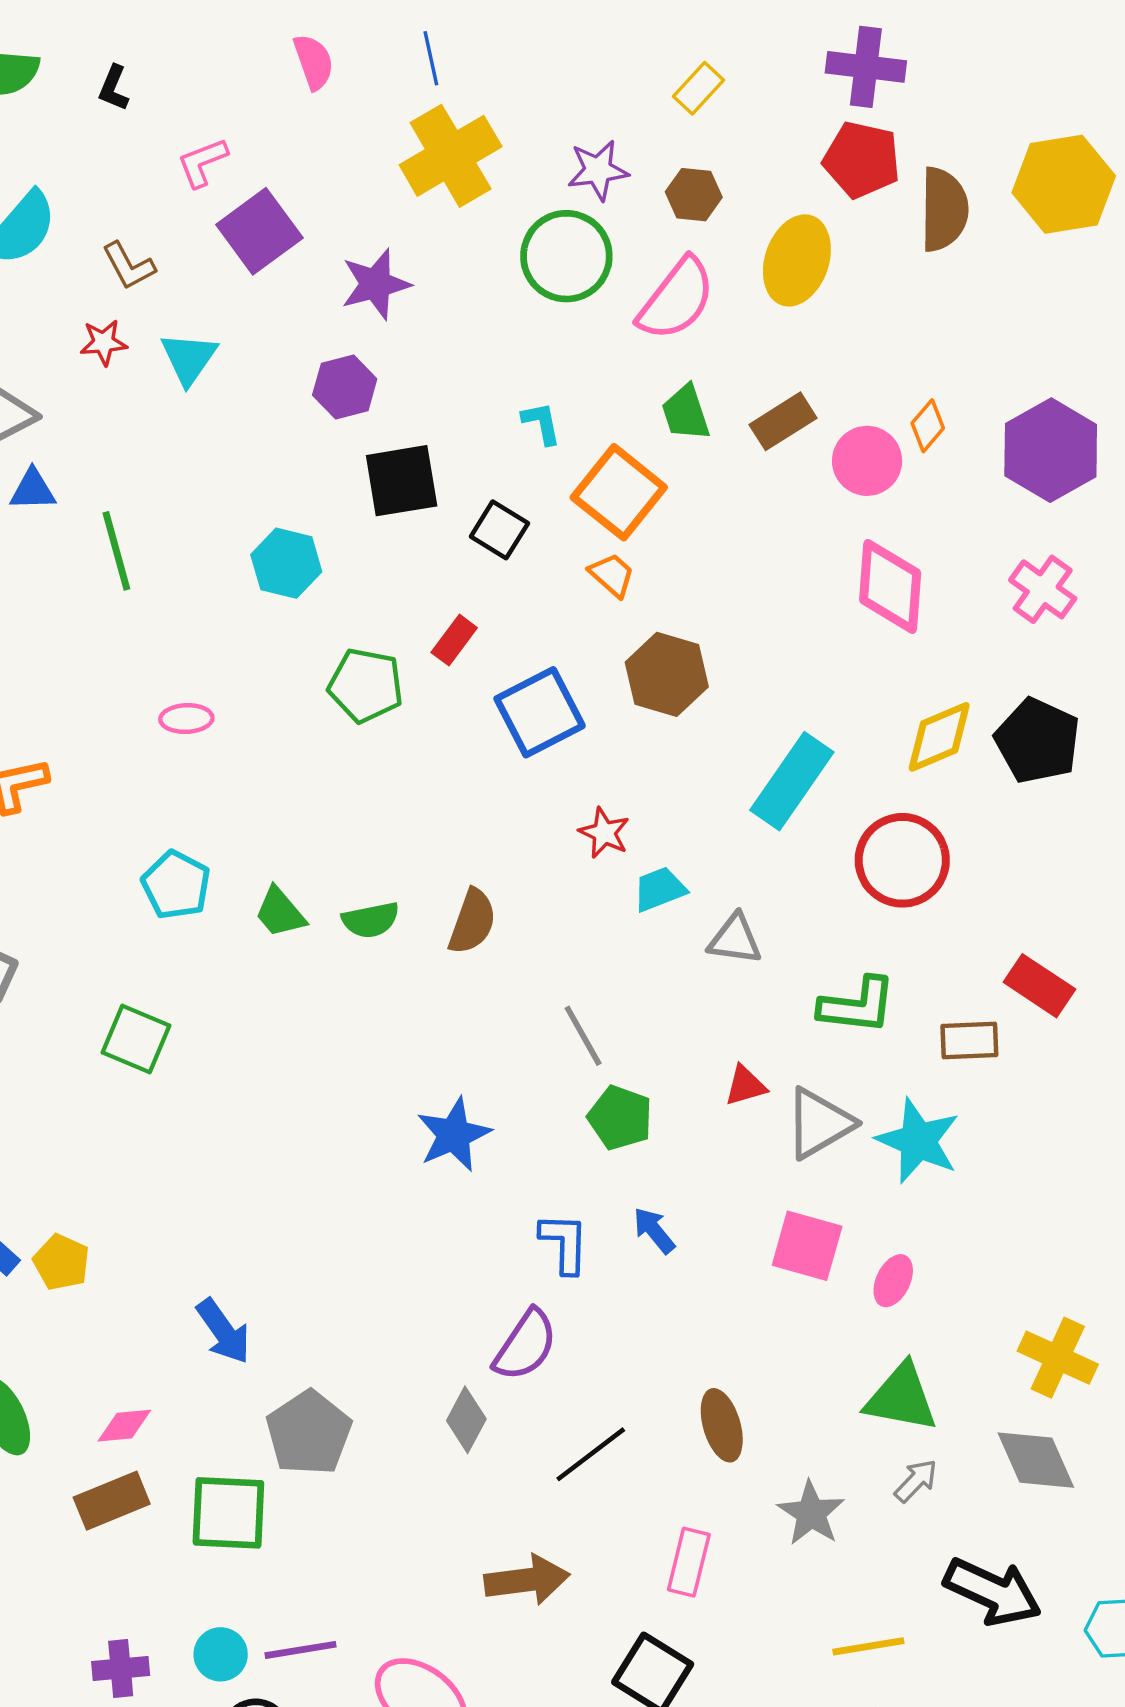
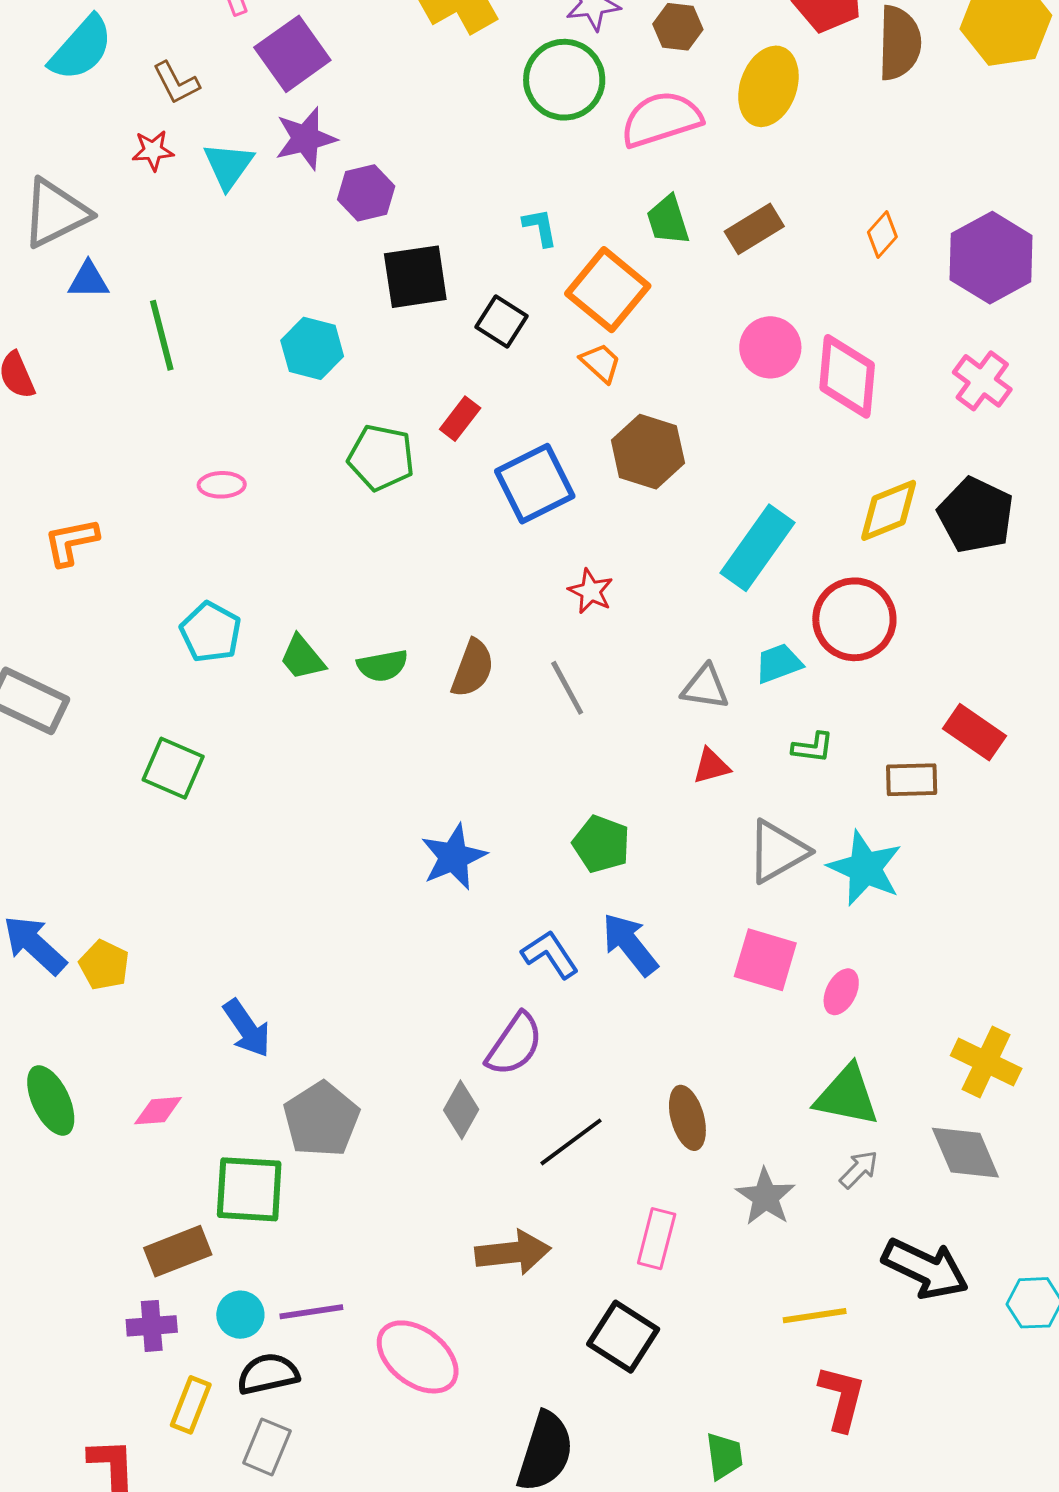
purple star: (376, 284) -> (306, 138), moved
pink semicircle: (677, 299) -> (661, 119), turned -146
pink circle: (867, 461) -> (770, 347), moved
cyan trapezoid: (660, 889) -> (779, 663), moved
green L-shape: (857, 1005) -> (813, 747), size x0.6
gray line: (583, 1036) -> (567, 688), moved
red triangle: (745, 1086) -> (711, 766), moved
blue arrow: (654, 1230) -> (630, 944), size x1.5
blue L-shape: (564, 1243) -> (550, 954), turned -36
brown rectangle: (112, 1501) -> (178, 1251), moved

